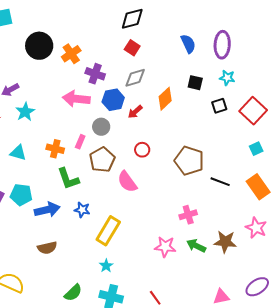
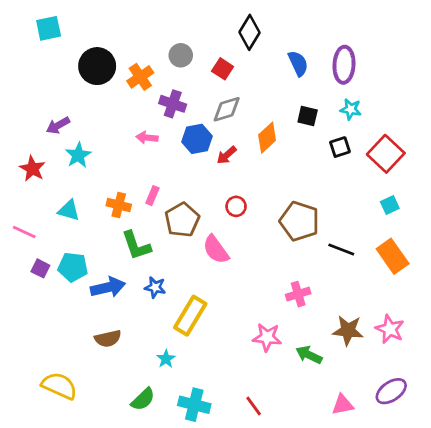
black diamond: (132, 19) -> (250, 32), moved, turned -45
pink arrow: (76, 99) -> (147, 138), size x0.6
gray circle: (101, 127) -> (181, 55), moved
pink star: (256, 228) -> (390, 329), moved
green arrow: (196, 246) -> (309, 355), moved
cyan star: (106, 266) -> (166, 359), moved

